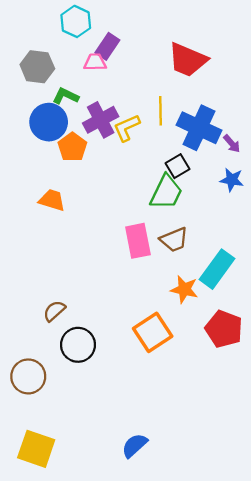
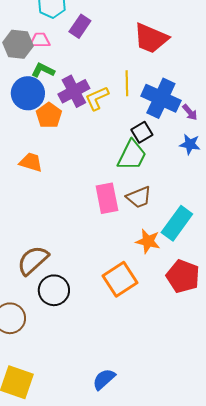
pink trapezoid: (95, 62) -> (40, 40), moved
brown semicircle: (54, 311) -> (33, 260), size x1.6

